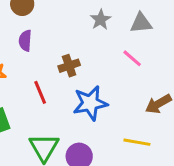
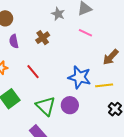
brown cross: (69, 66) -> (43, 38), moved
blue star: (90, 103) -> (79, 77), moved, turned -30

